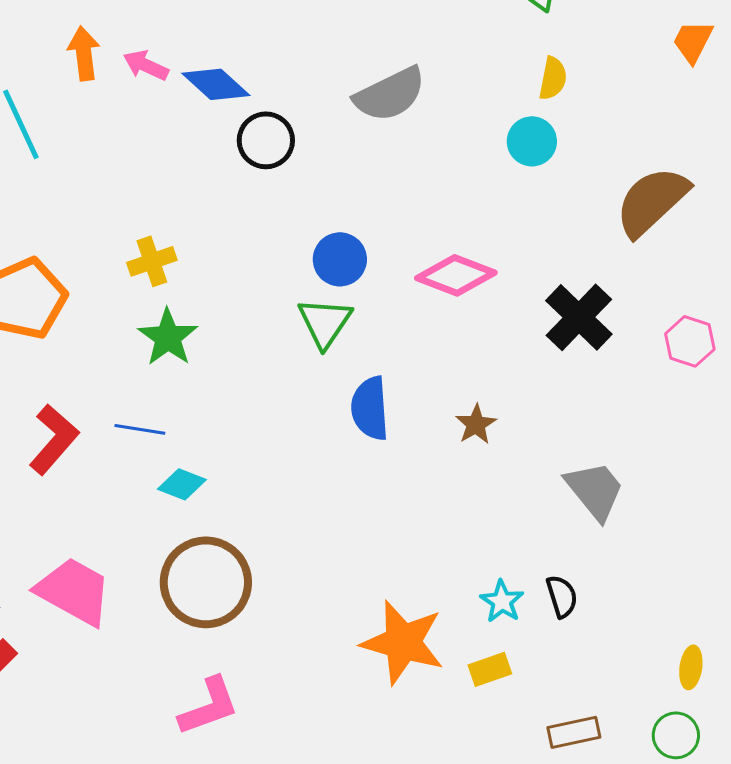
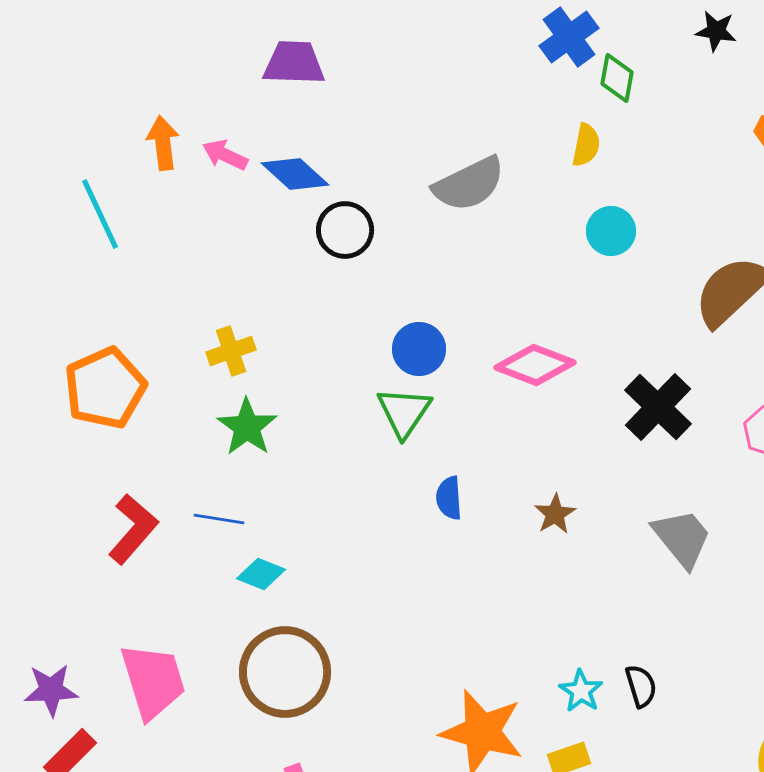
yellow semicircle: (553, 78) -> (586, 145), moved
blue semicircle: (370, 408) -> (449, 498), size x0.7
gray trapezoid: (595, 490) -> (682, 538), moved
pink trapezoid: (74, 591) -> (153, 681), turned 44

